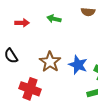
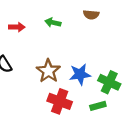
blue star: (78, 65) -> (80, 74), turned -30
red cross: (30, 89) -> (60, 101), moved

